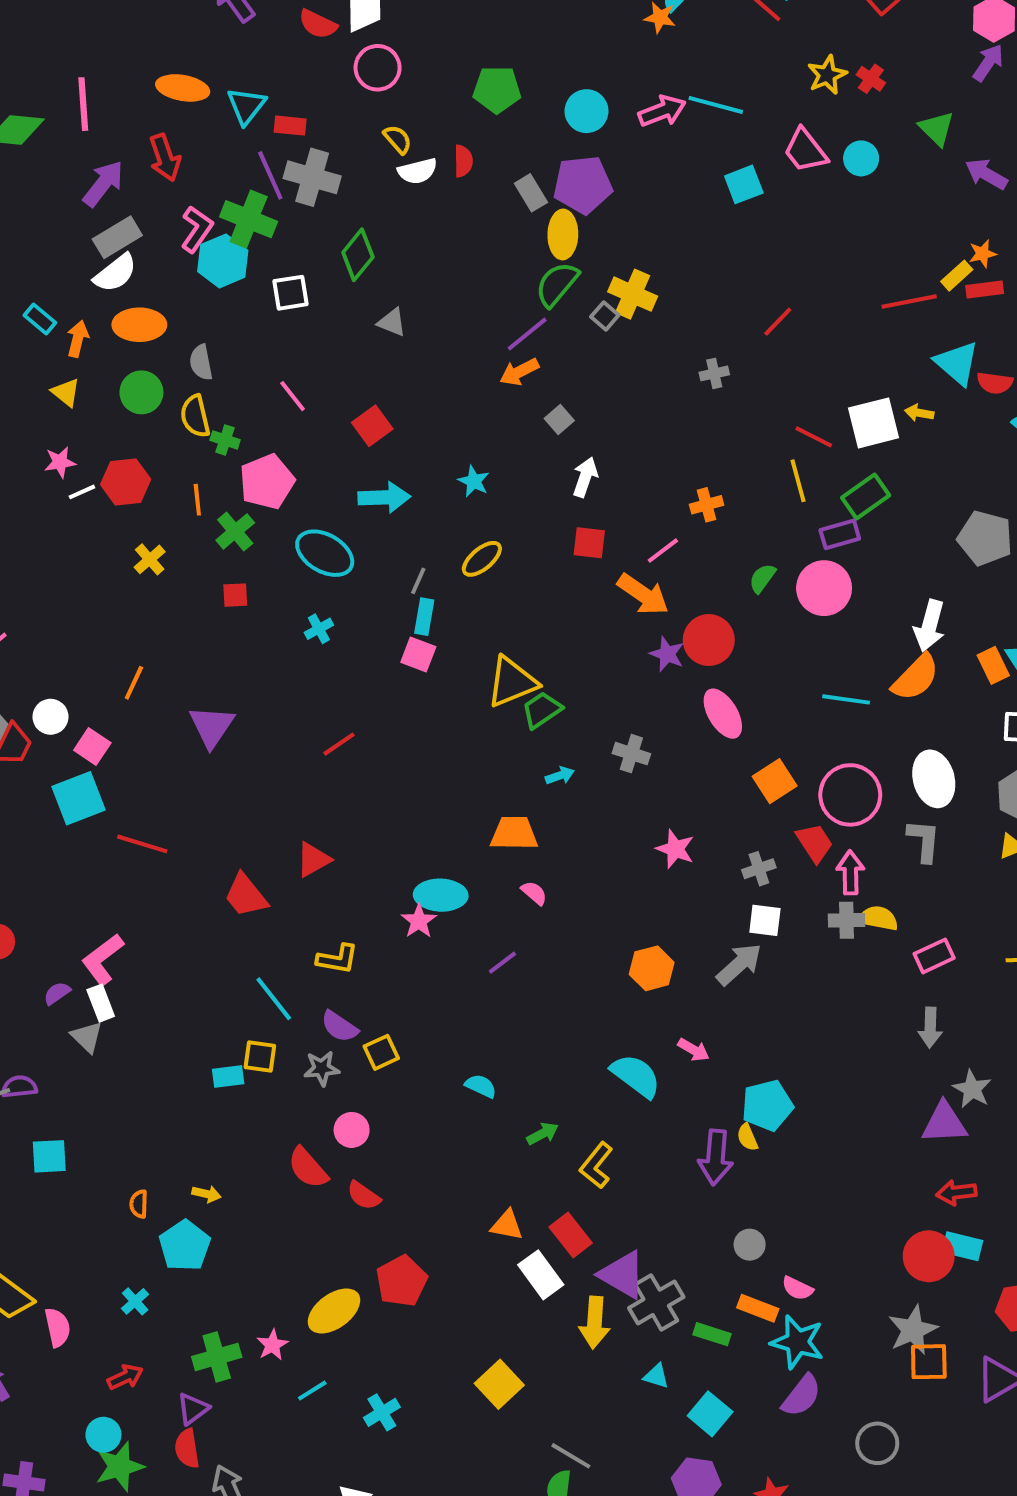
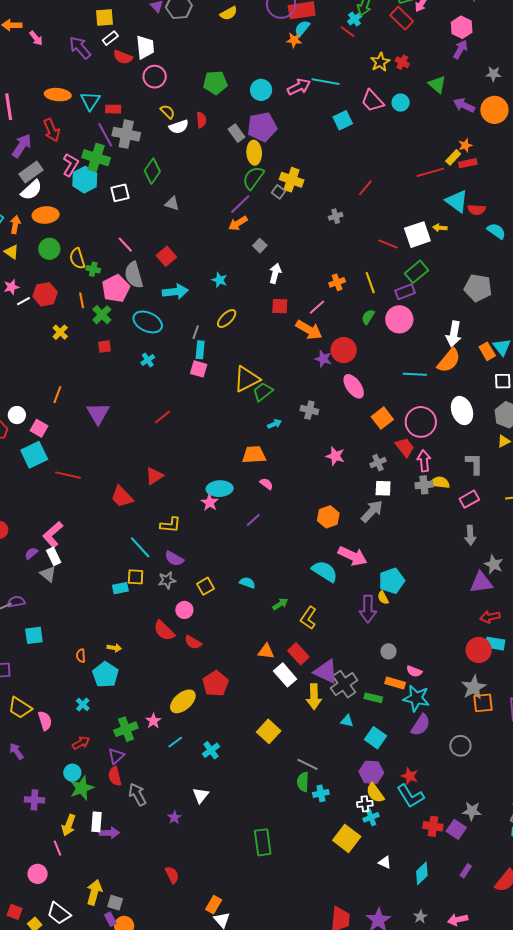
gray semicircle: (201, 362) -> (134, 275), moved, size x1.5
yellow line: (798, 481) -> (370, 283), moved
gray L-shape: (924, 841) -> (474, 464), moved
pink arrow: (694, 1050) -> (353, 556), size x1.8
yellow square: (381, 1052) -> (206, 586), moved

